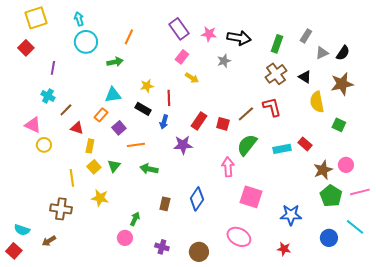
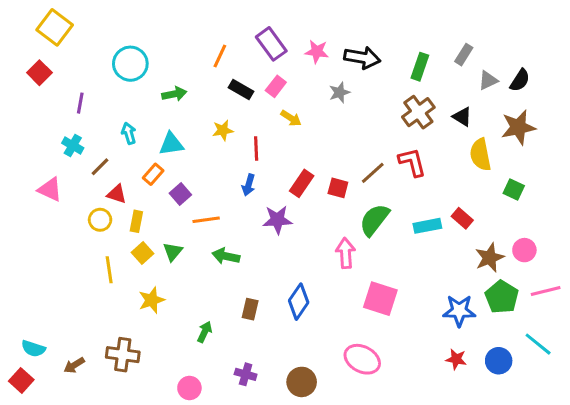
yellow square: (36, 18) -> (55, 27), turned -35
cyan arrow: (79, 19) -> (129, 133), moved
orange line: (129, 37) -> (220, 56), moved
black rectangle: (143, 109) -> (241, 89), moved
yellow circle: (44, 145) -> (100, 220), moved
yellow star: (100, 198) -> (152, 300), turned -30
brown cross: (61, 209) -> (123, 355), moved
blue star: (291, 215) -> (459, 311), moved
pink circle: (125, 238) -> (189, 388), moved
red star: (284, 249) -> (456, 359), moved

